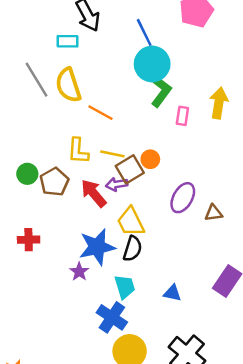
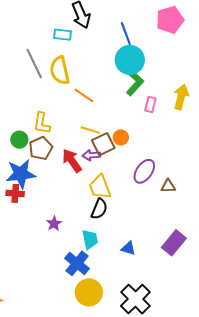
yellow L-shape: (78, 151) -> (42, 123), moved
blue star: (97, 247) -> (21, 174), moved

